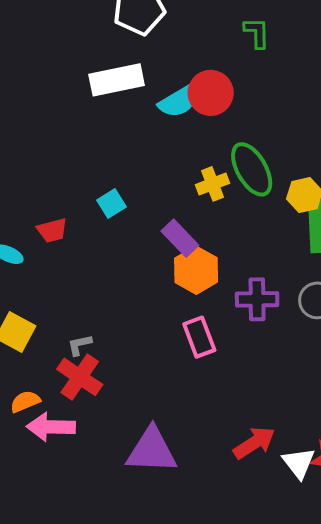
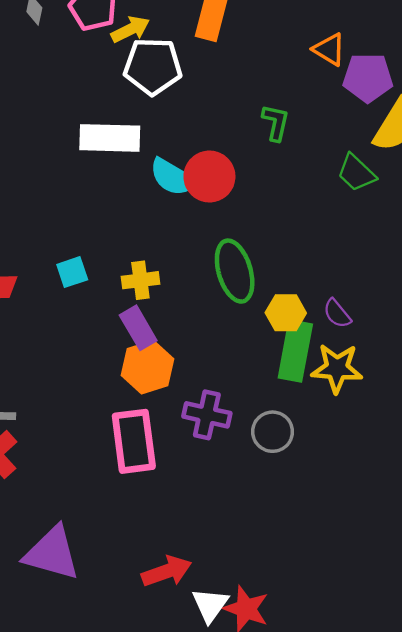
cyan semicircle: (179, 101) -> (173, 177), turned 48
yellow cross: (213, 184) -> (140, 280), moved
pink rectangle: (199, 337) -> (134, 441), size x1.4

